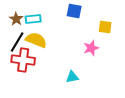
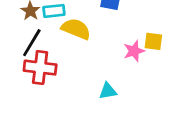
yellow square: (105, 27) -> (153, 41), moved
yellow semicircle: (36, 40) -> (76, 29), moved

